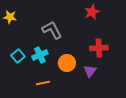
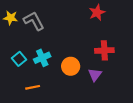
gray L-shape: (52, 30) -> (34, 21), moved
orange line: (43, 83) -> (33, 87), moved

